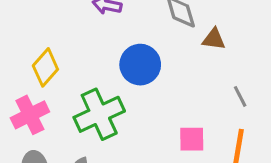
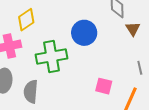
brown triangle: (214, 39) -> (133, 29), turned 35

